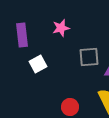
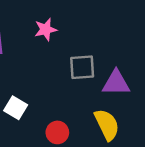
white square: (38, 64) -> (16, 108), moved, turned -30

